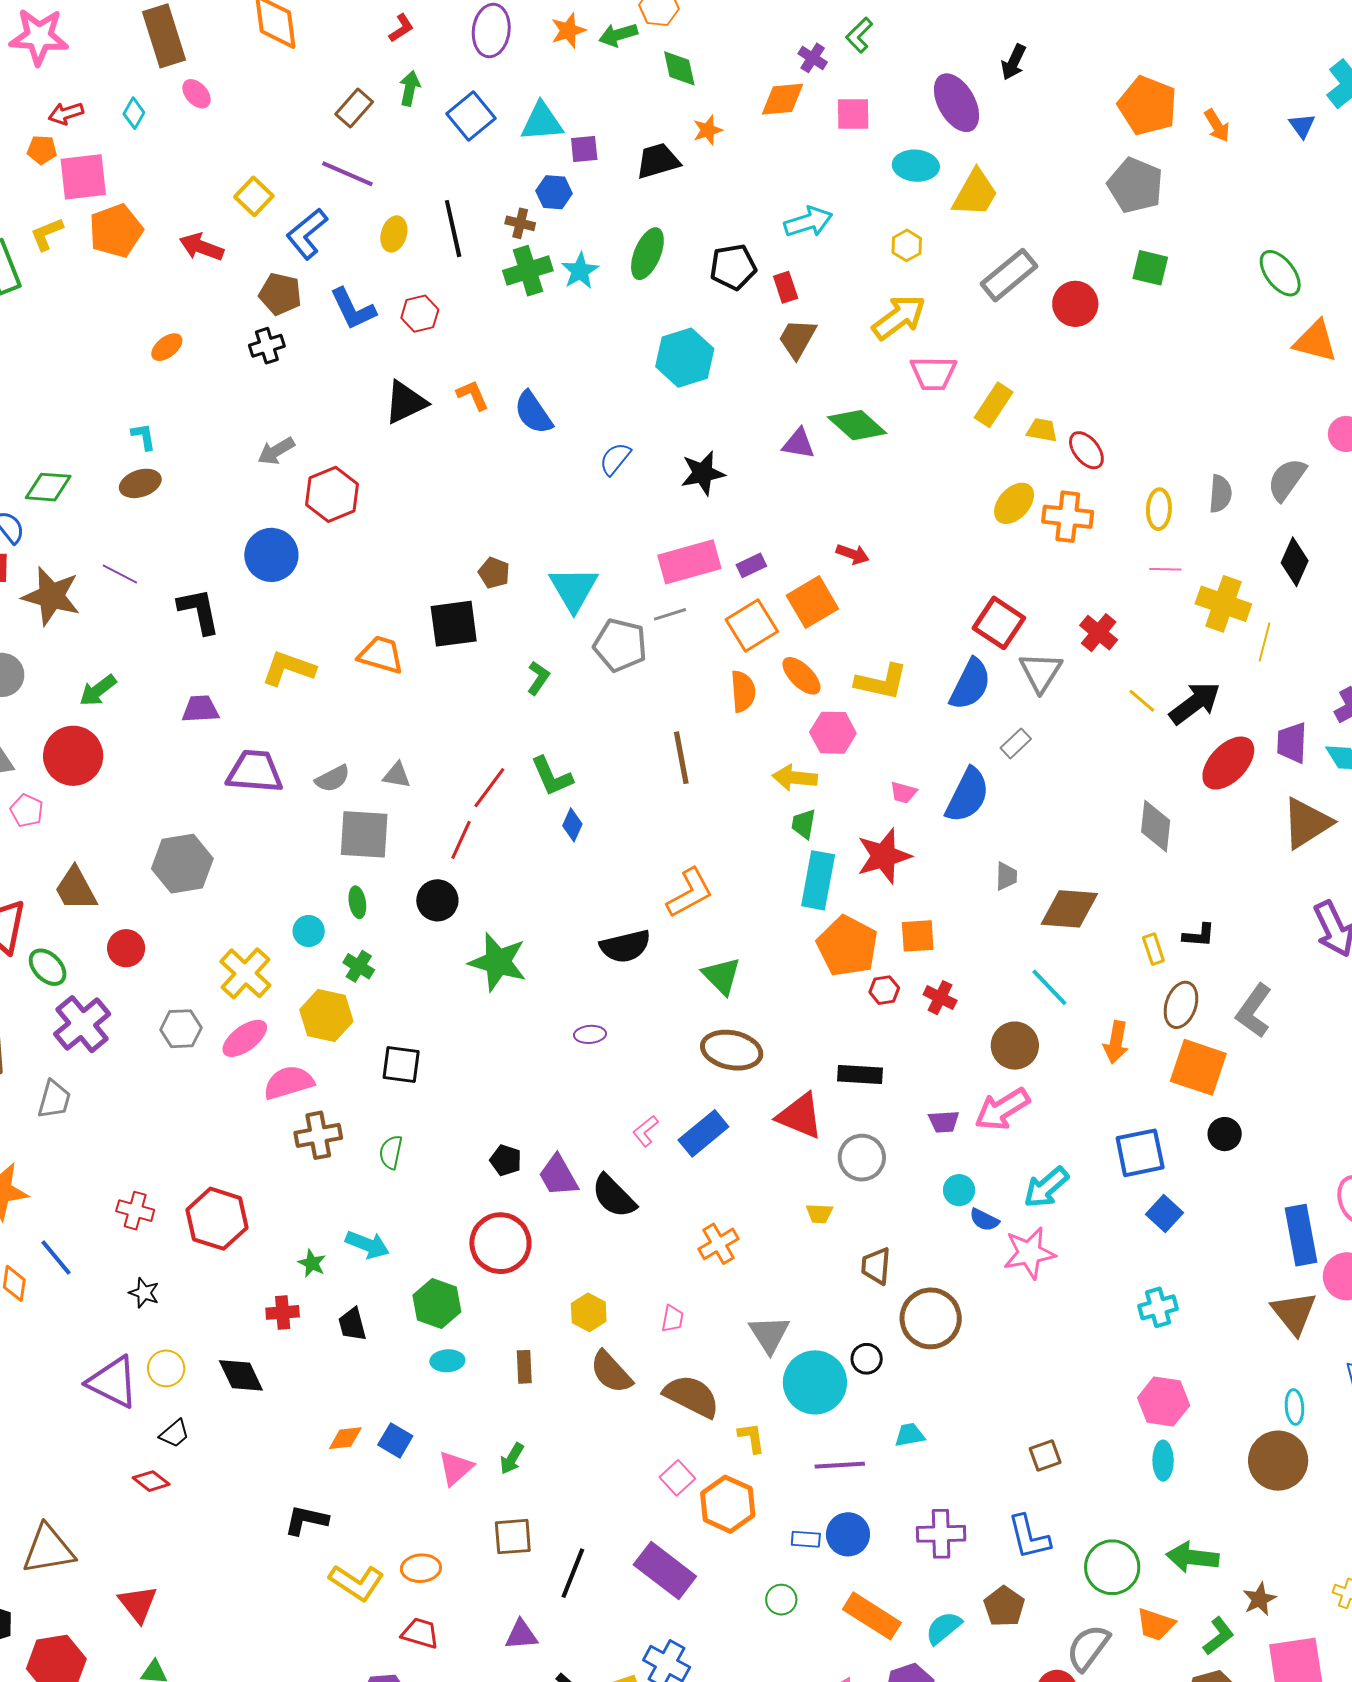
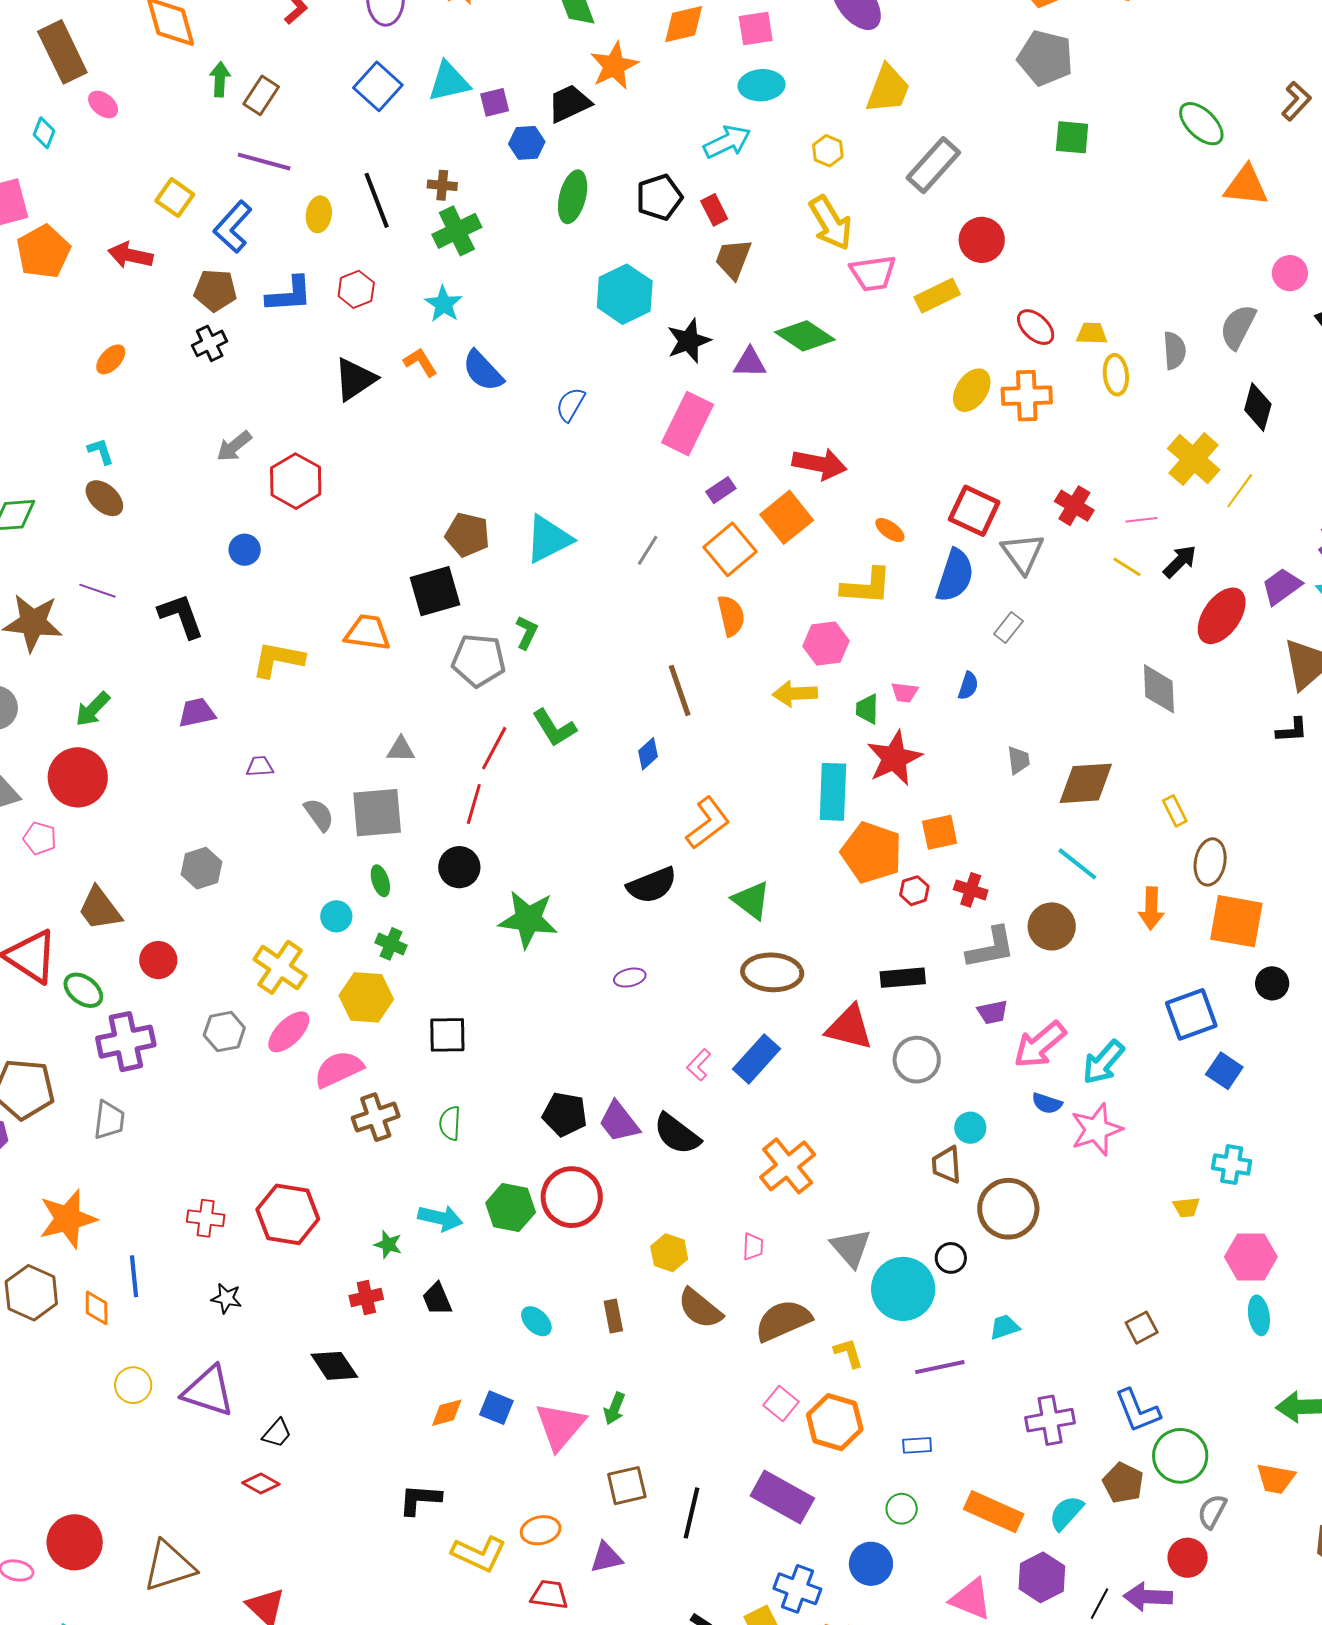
green arrow: (410, 88) -> (220, 79), moved
orange star: (708, 130) -> (614, 66), size x1.6
cyan ellipse: (916, 166) -> (762, 85), moved
blue hexagon: (554, 192) -> (527, 143), moved
cyan star: (580, 271) -> (444, 304), moved
red circle: (1075, 304) -> (982, 240), moved
blue L-shape: (353, 309) -> (289, 294), turned -60
yellow arrow: (899, 317) -> (831, 223), turned 104
yellow rectangle: (994, 405) -> (937, 296), turned 39
yellow trapezoid: (1042, 430) -> (1092, 333), moved
black star: (703, 473) -> (689, 341), moved
brown ellipse: (140, 483) -> (104, 498), turned 69
red arrow: (853, 554) -> (819, 464), size x1.6
blue circle: (271, 555) -> (245, 550), size x0.6
pink rectangle: (689, 562) -> (688, 424), moved, turned -40
pink line: (1165, 569) -> (1141, 520), moved
brown pentagon: (494, 573) -> (467, 535), size x1.4
cyan triangle: (574, 589) -> (549, 539), turned 42
yellow cross: (1223, 604) -> (1194, 459), turned 30
gray line: (670, 614) -> (648, 550), turned -32
yellow line: (1264, 642) -> (1240, 491), turned 30
gray pentagon: (620, 645) -> (479, 660), moved
orange ellipse: (801, 676) -> (890, 530), moved, size x0.7
black arrow: (1195, 703) -> (1180, 561), size x0.7
purple trapezoid: (1292, 743) -> (1282, 586), turned 60
purple trapezoid: (255, 772) -> (260, 766), size x0.5
gray semicircle: (333, 779) -> (319, 815), moved, turned -90
blue semicircle: (967, 795) -> (968, 686), size x0.5
green trapezoid: (804, 824) -> (867, 709), moved
blue diamond: (572, 825) -> (648, 754), moved, turned 32
gray hexagon: (182, 864) -> (202, 868), size x0.7
black L-shape: (1199, 935) -> (1292, 730), moved
gray L-shape: (1254, 1011) -> (991, 948), moved, turned -128
purple cross: (82, 1024) -> (126, 1042), turned 36
pink arrow: (1002, 1109) -> (1040, 1045), moved
black pentagon: (506, 1160) -> (565, 1114), size x1.4
cyan circle: (959, 1190) -> (970, 1128), moved
yellow trapezoid: (819, 1213) -> (1186, 1207), moved
orange cross: (719, 1244) -> (788, 1166), size x1.4
blue line: (56, 1258) -> (134, 1276), turned 42
green hexagon: (437, 1303) -> (511, 1208), moved
cyan cross: (1158, 1307) -> (1232, 1165), turned 33
cyan ellipse: (447, 1361) -> (536, 1321), turned 56
yellow circle: (166, 1368) -> (133, 1385), moved
brown semicircle: (692, 1396) -> (783, 1321), turned -42
pink triangle: (456, 1468) -> (560, 1426), size x1.4
blue circle: (848, 1534) -> (871, 1564), moved
green circle: (1112, 1567) -> (1180, 1456), moved
purple triangle: (521, 1635) -> (606, 1558), moved
gray semicircle: (1088, 1648) -> (1212, 1511), size x0.7

